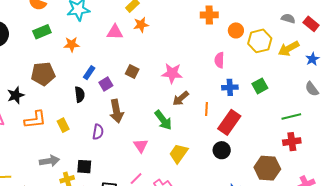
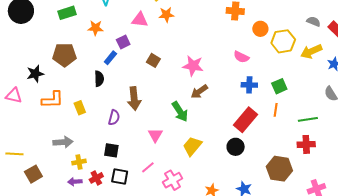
pink semicircle: (219, 60) -> (241, 57), turned -70
purple square: (106, 84) -> (123, 42), moved
orange line: (206, 109) -> (276, 110), moved
black square: (84, 167) -> (111, 150), moved

